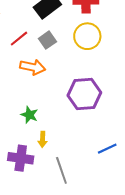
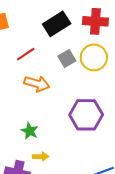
gray square: (47, 40) -> (67, 58), moved
yellow arrow: (43, 139) -> (41, 157), turned -98

